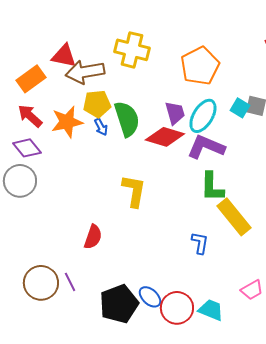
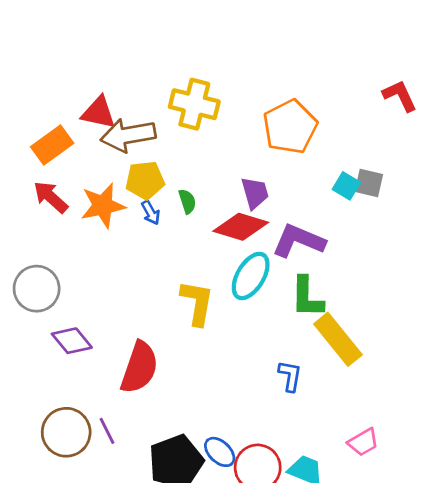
cyan ellipse: (203, 116) -> (251, 276), moved
green semicircle: (127, 119) -> (187, 201), size x0.5
purple diamond: (27, 148) -> (72, 341), moved
red semicircle: (93, 237) -> (139, 367), size x1.5

